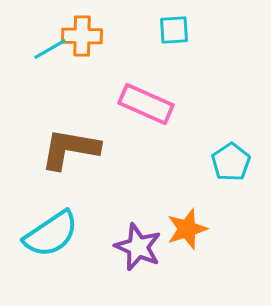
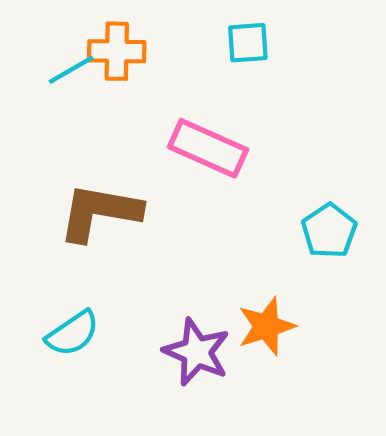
cyan semicircle: (51, 234) -> (73, 333), size x0.7

